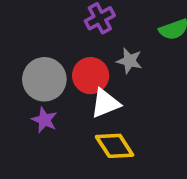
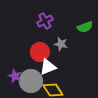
gray circle: (44, 79) -> (31, 81), moved

